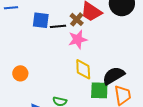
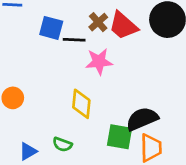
brown cross: (77, 19) -> (98, 22), moved
yellow diamond: (83, 69) -> (81, 104), moved

